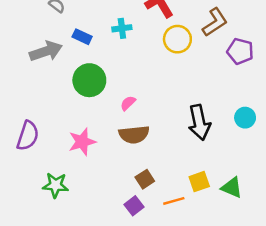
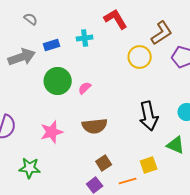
blue rectangle: (82, 37) -> (52, 45), turned -42
yellow circle: (177, 39) -> (140, 57), moved
pink semicircle: (128, 103) -> (85, 88), moved
green triangle: (232, 188) -> (176, 145), moved

